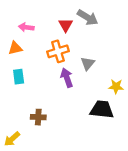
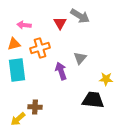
orange cross: (58, 51) -> (40, 48), moved
cyan rectangle: (19, 77) -> (17, 70), size x1.6
yellow arrow: (12, 139) -> (18, 119), moved

